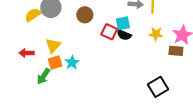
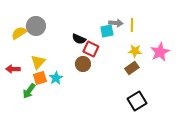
brown circle: (85, 15) -> (83, 64), moved
cyan square: (123, 23) -> (107, 31), moved
black semicircle: (124, 35) -> (79, 39), moved
brown rectangle: (176, 51) -> (132, 68), moved, turned -40

